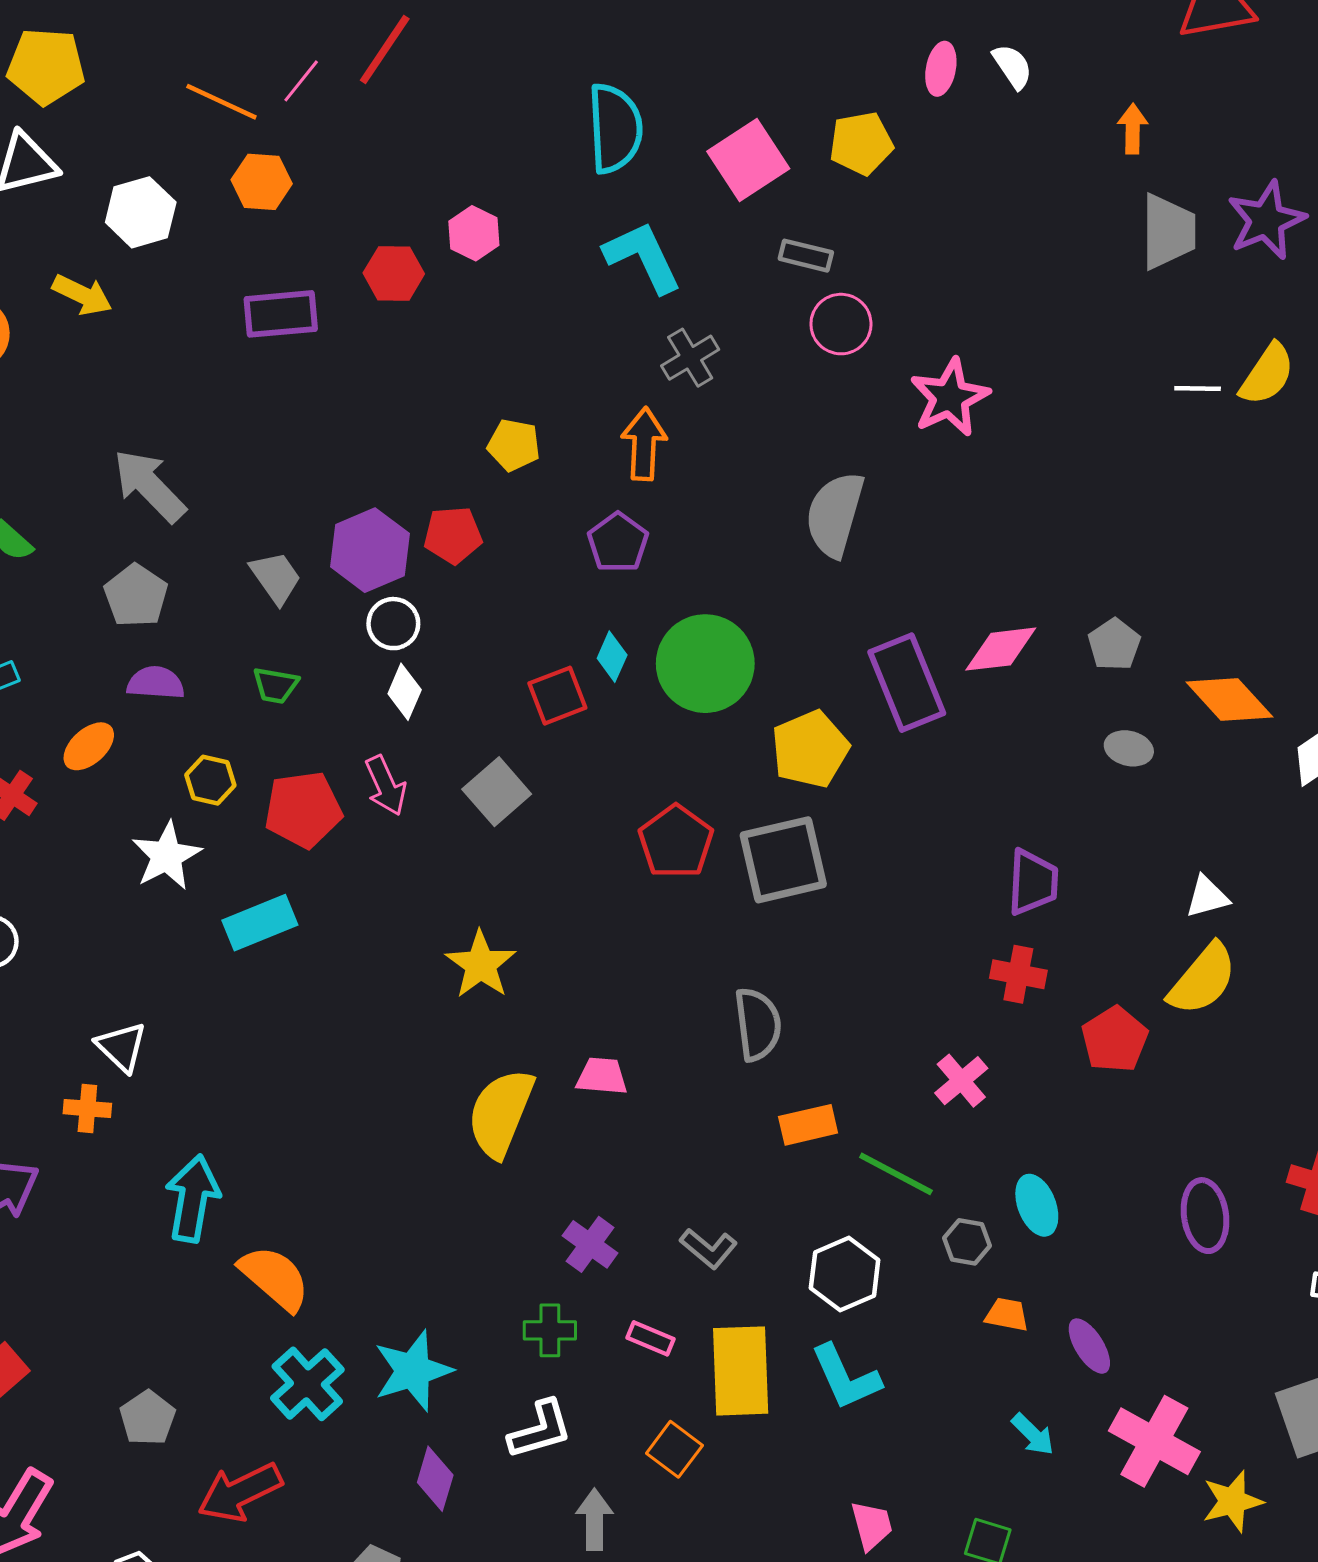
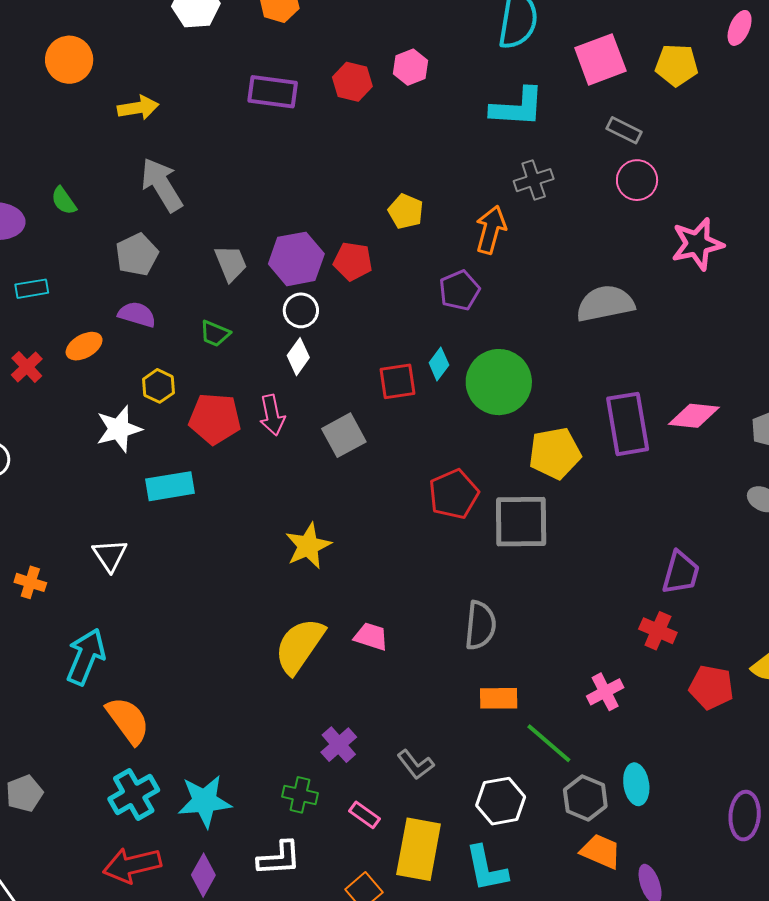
cyan L-shape: (643, 257) -> (517, 107), turned 106
yellow arrow: (82, 295) -> (138, 108), moved, turned -48
gray semicircle: (835, 514) -> (605, 304), turned 50
red pentagon: (1115, 1039) -> (711, 687), turned 30
white triangle: (122, 1047) -> (110, 555), moved
gray hexagon: (967, 1242) -> (585, 798), size x1.4
orange trapezoid: (1007, 1315) -> (601, 851), size x1.4
red arrow: (240, 1492) -> (132, 865), moved

